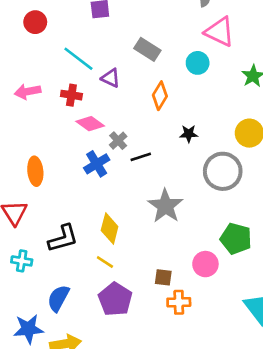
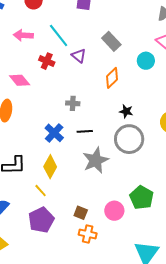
pink arrow: (28, 91) -> (23, 35), moved
pink diamond: (90, 124) -> (20, 80), moved
gray cross: (118, 141) -> (73, 103), turned 32
black line: (141, 157) -> (85, 131), moved
blue cross: (97, 164) -> (54, 133), moved, turned -30
gray circle: (223, 171) -> (129, 139), moved

